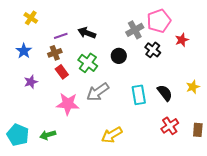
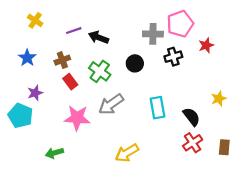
gray cross: (135, 30) -> (153, 34), turned 30
purple line: (61, 36) -> (74, 31), moved
black cross: (153, 50) -> (173, 57), turned 35
black semicircle: (165, 93) -> (191, 117), moved
cyan pentagon: (18, 135) -> (20, 116), moved

